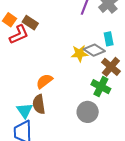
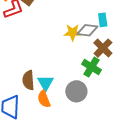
gray diamond: (94, 50) -> (87, 30), turned -30
orange semicircle: (44, 81) -> (44, 99), moved, turned -78
cyan triangle: (25, 111) -> (46, 83), moved

